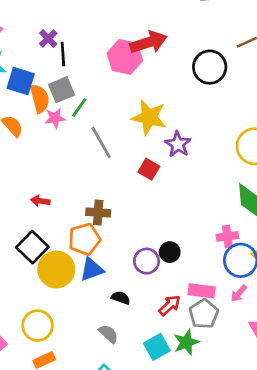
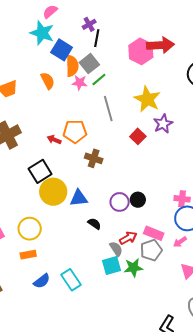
gray square: (62, 90) -> (89, 64), turned -30
orange pentagon: (84, 239) -> (75, 131), moved
gray semicircle: (108, 334) -> (116, 249), moved

